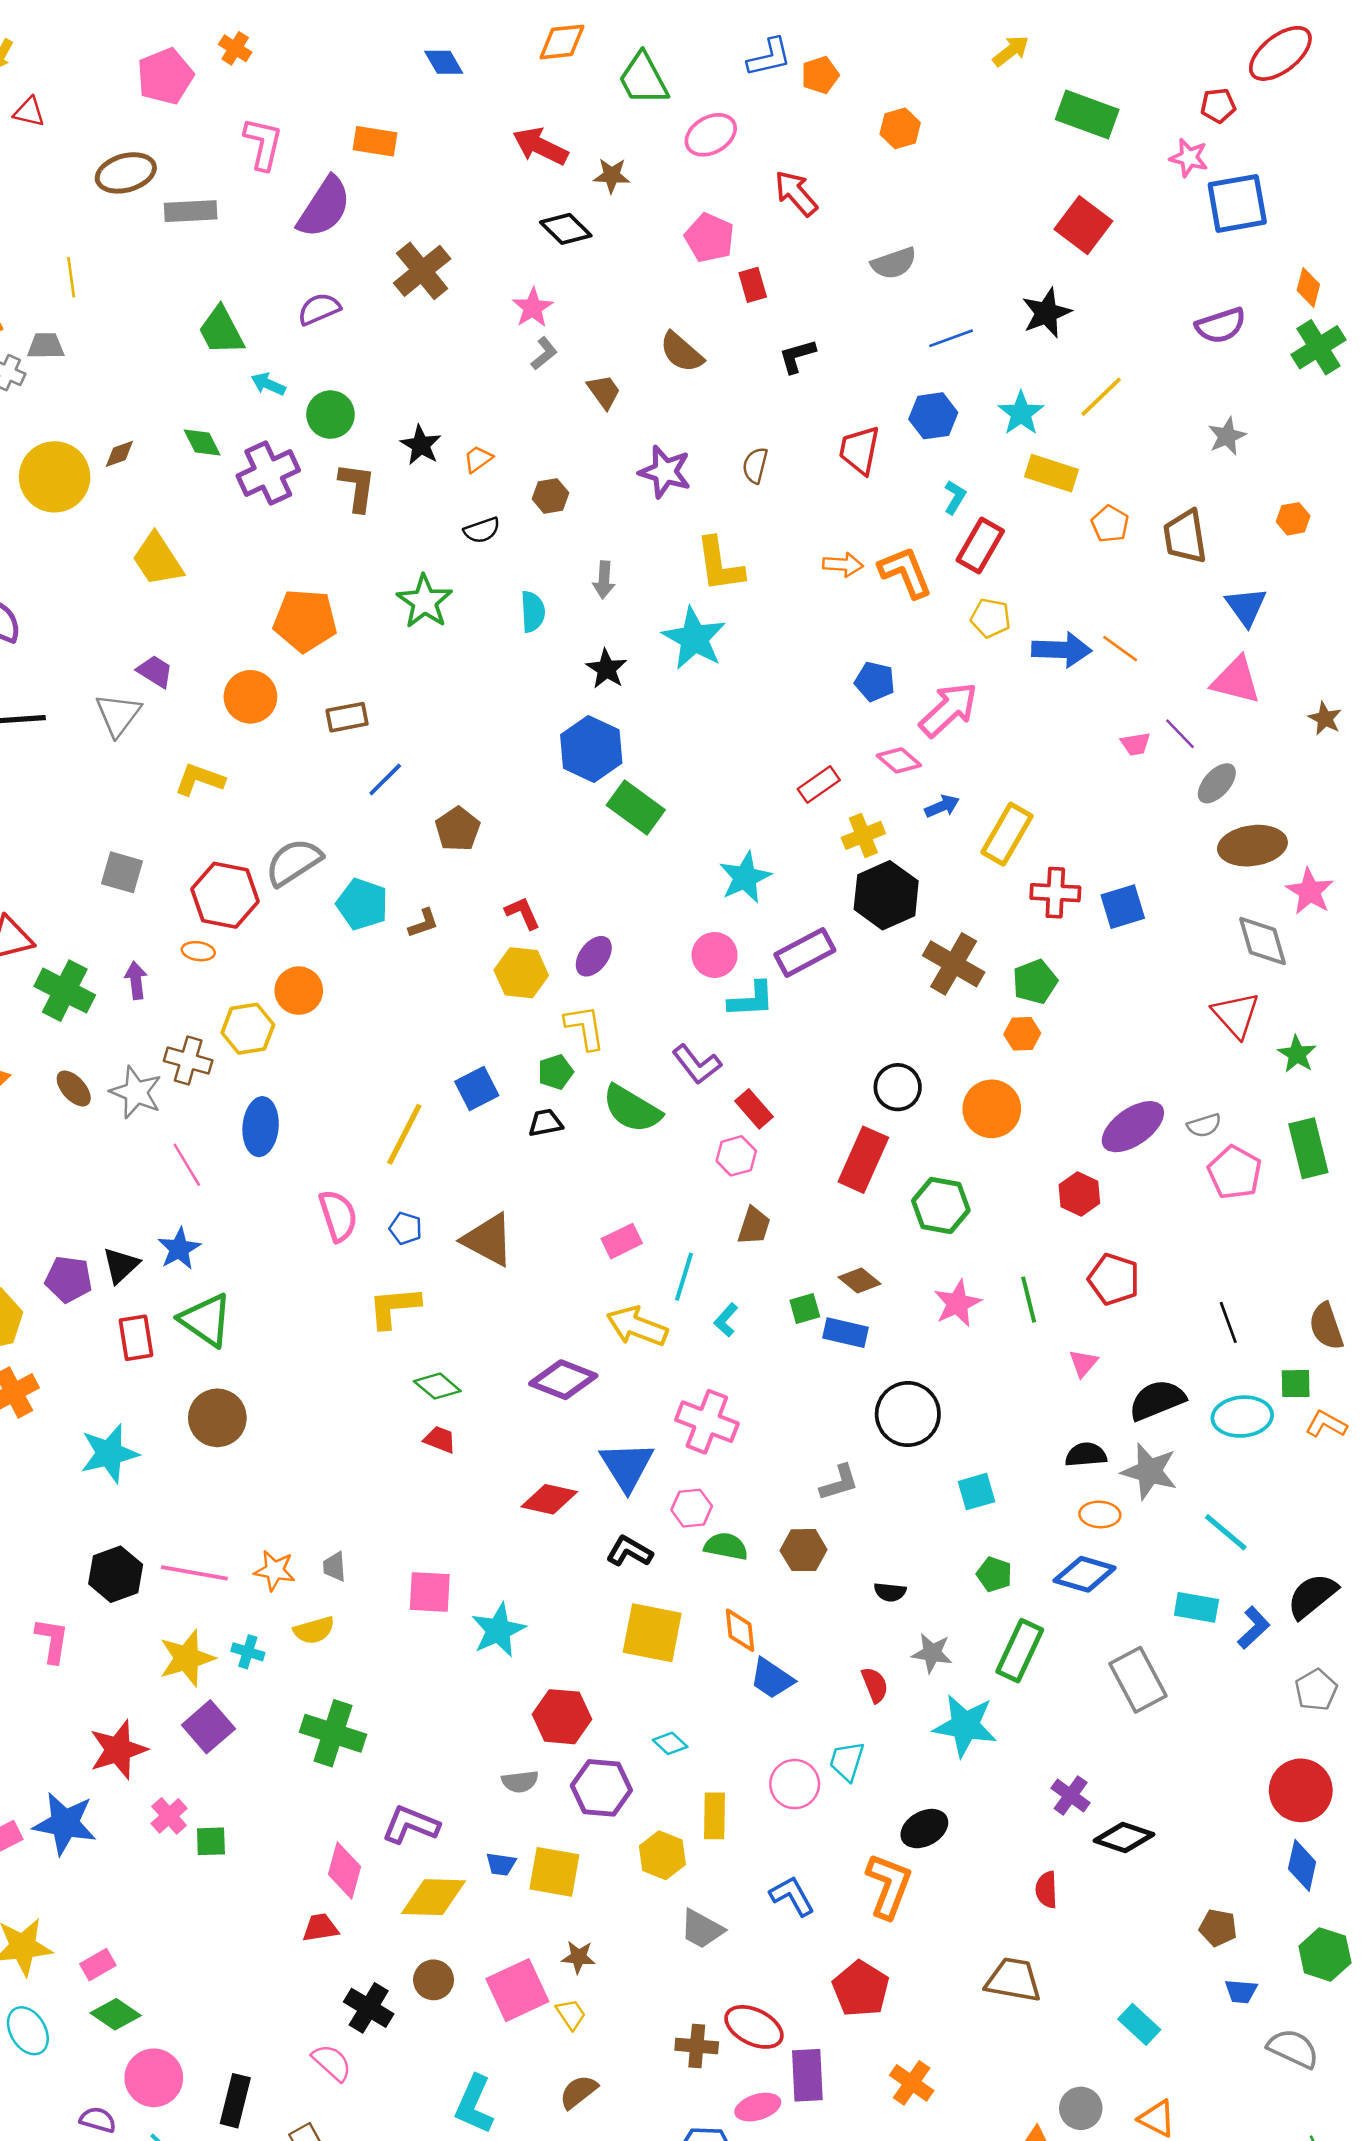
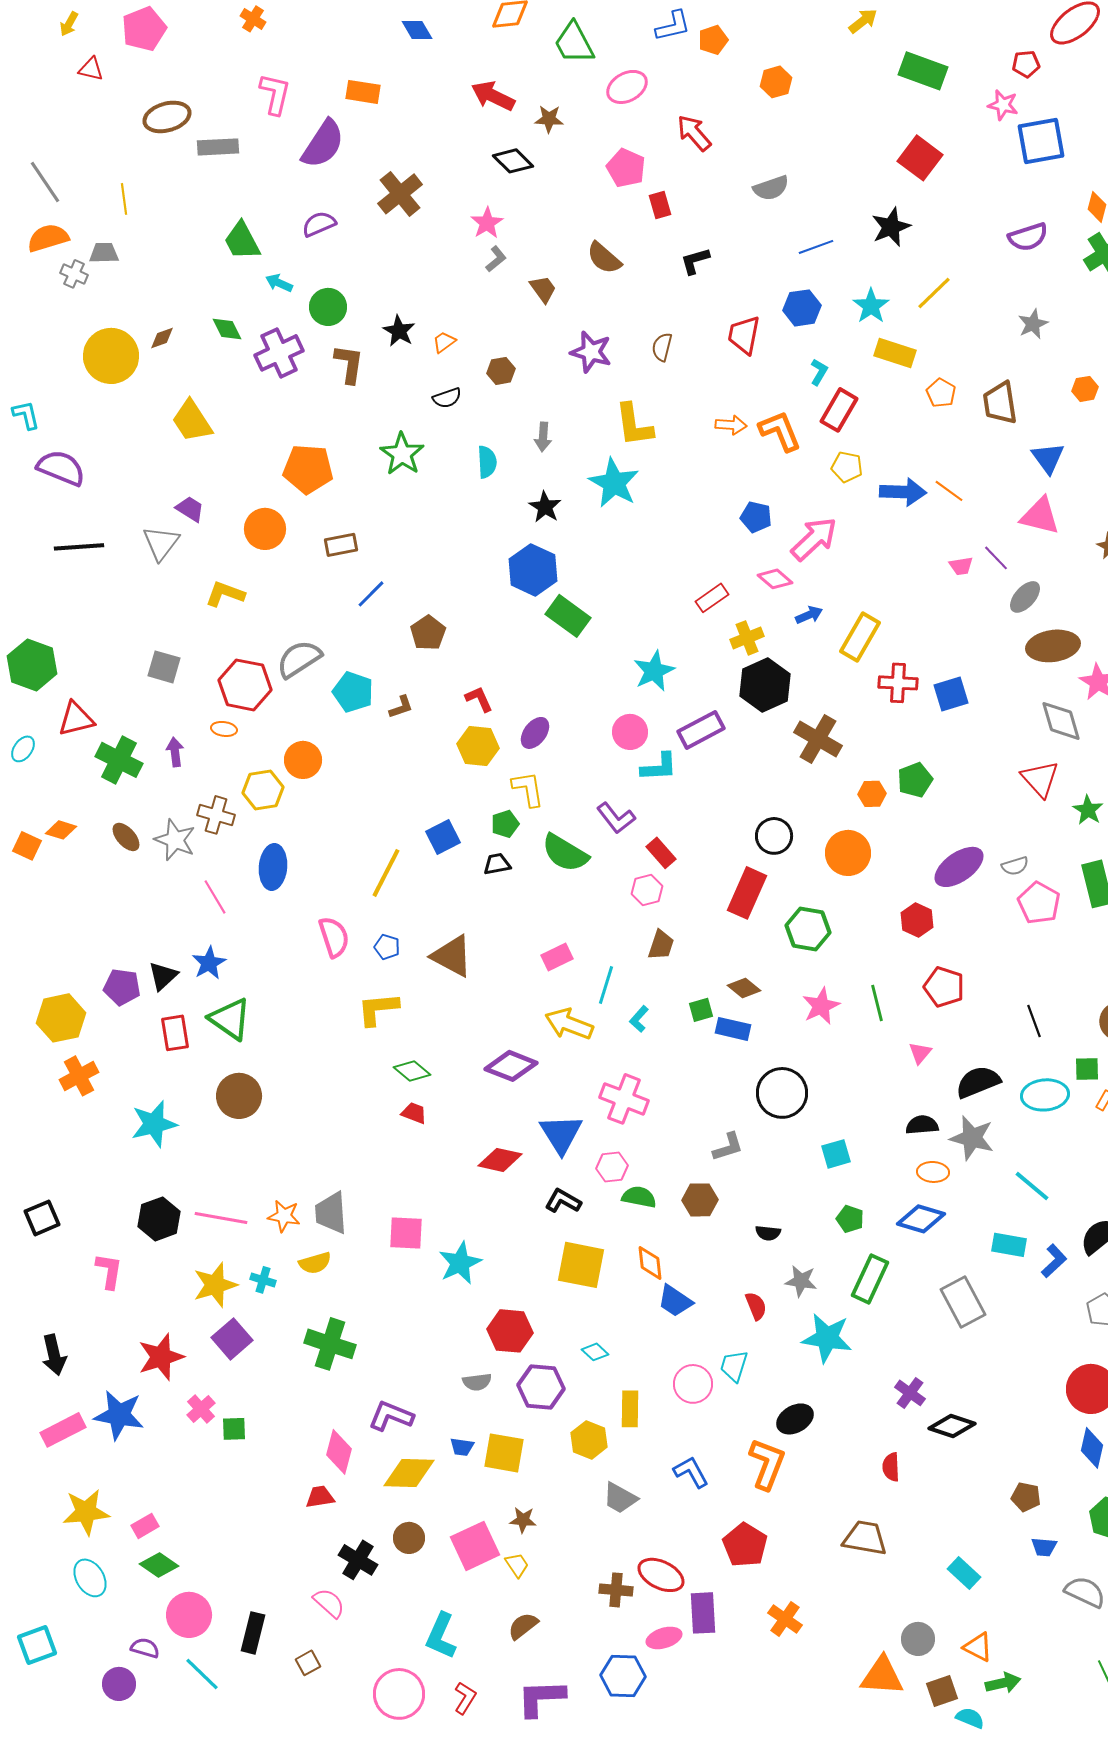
pink pentagon: (165, 76) -> (144, 29), moved
green pentagon: (1035, 982) -> (915, 780), moved
gray trapezoid: (334, 1567) -> (331, 1213), size x1.8

